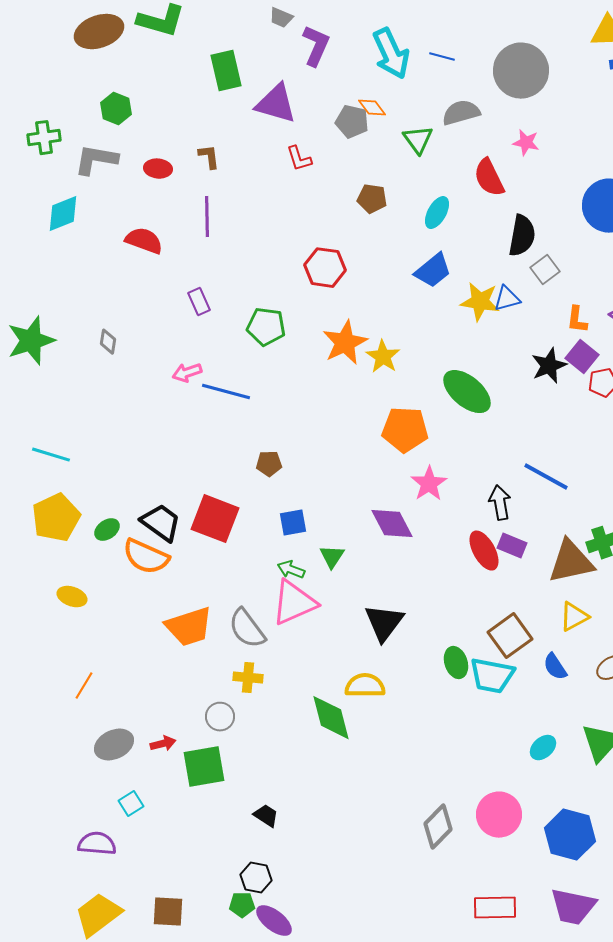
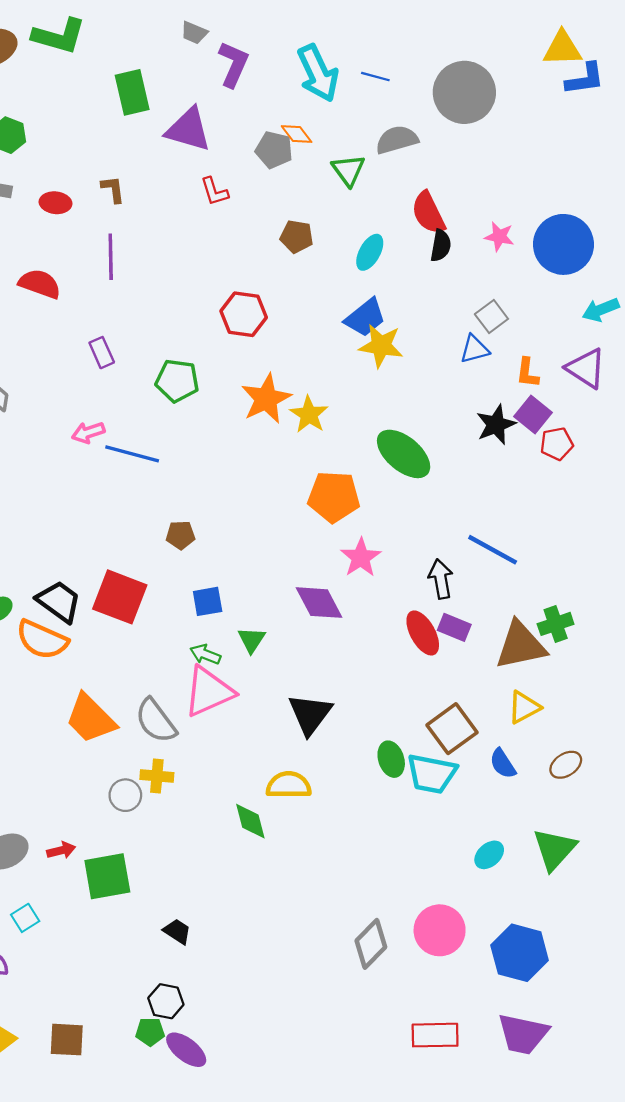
pink star: (526, 143) -> (499, 237), moved
black semicircle: (522, 236) -> (441, 246), moved, size x0.7
blue triangle: (507, 299) -> (475, 349), moved
yellow star: (480, 302) -> (381, 346), moved
orange trapezoid: (189, 627) -> (90, 719), turned 63
gray circle: (220, 717) -> (125, 795), moved
green diamond: (331, 718) -> (250, 821), size x0.7

